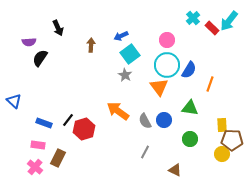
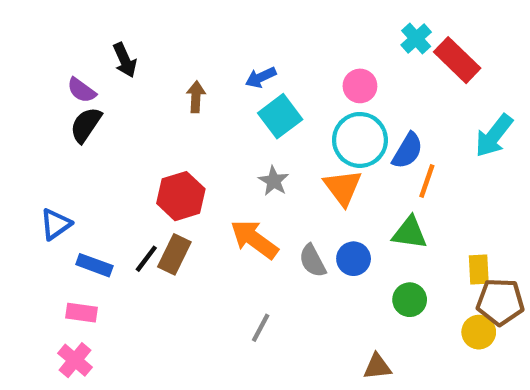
cyan arrow: (229, 21) -> (494, 136), moved
red rectangle: (212, 28) -> (457, 60), size x1.5
purple semicircle: (29, 42) -> (82, 90), moved, turned 40
gray star: (125, 75) -> (274, 181), moved
orange line: (210, 84) -> (427, 181), moved
blue triangle: (14, 101) -> (56, 224), moved, turned 42
red hexagon: (84, 129) -> (181, 196), moved
gray line: (145, 152) -> (261, 328), moved
brown rectangle: (58, 158) -> (174, 254), moved
brown triangle: (175, 170) -> (377, 367), turned -32

